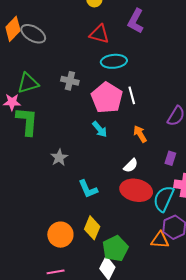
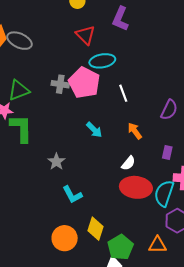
red triangle: (99, 34) -> (85, 35), turned 35
pink pentagon: (107, 98) -> (84, 83), moved
cyan L-shape: (88, 189) -> (72, 195), moved
orange triangle: (160, 240) -> (157, 245), moved

